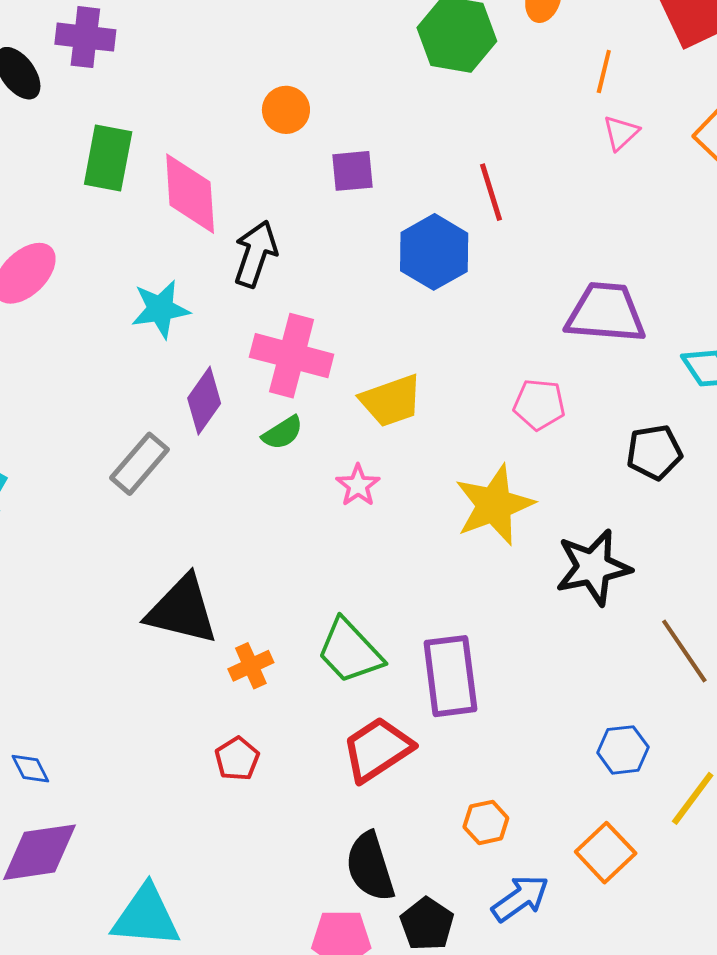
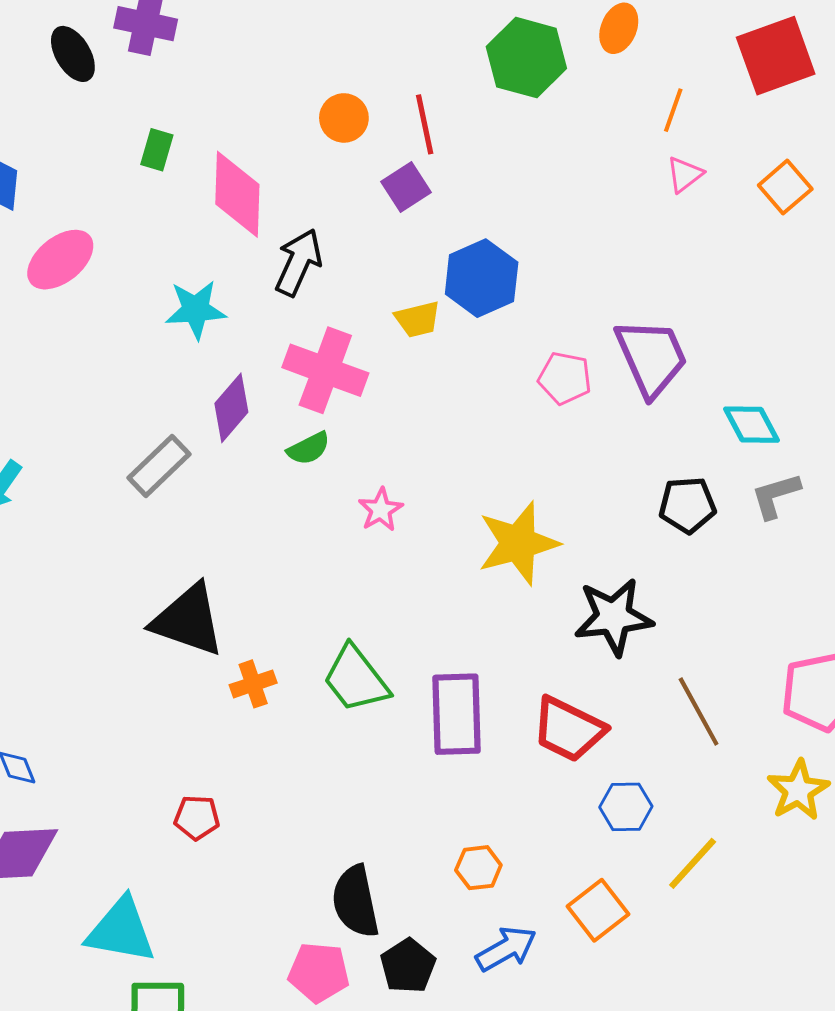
green rectangle: (108, 158) -> (157, 150), size x0.6
purple square: (352, 171) -> (406, 187), turned -33
red line: (491, 192) -> (425, 124), moved
purple trapezoid: (606, 313) -> (651, 357), turned 56
yellow trapezoid: (391, 401) -> (418, 319), moved, size x0.7
pink pentagon: (539, 404) -> (565, 378), moved
red trapezoid: (377, 749) -> (569, 729), moved, turned -126
red pentagon: (237, 759) -> (197, 818), moved, turned 30

